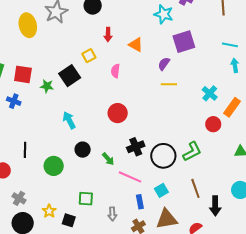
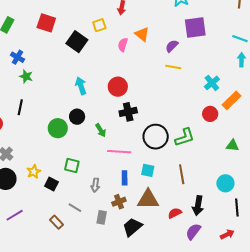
orange triangle: (136, 45) -> (142, 34), moved
red square: (23, 74) -> (46, 23), moved
black square: (70, 76) -> (77, 42), turned -30
green star: (47, 86) -> (26, 76), moved
cyan arrow: (69, 120) -> (81, 86), moved
black cross: (136, 147) -> (128, 112), moved
green circle: (54, 166) -> (58, 128), moved
pink line: (130, 177) -> (119, 152), turned -30
cyan square: (161, 190) -> (148, 170), turned 32
black arrow: (215, 206) -> (198, 206), moved

